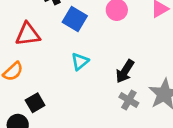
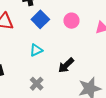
gray cross: (129, 100) -> (37, 84), moved

